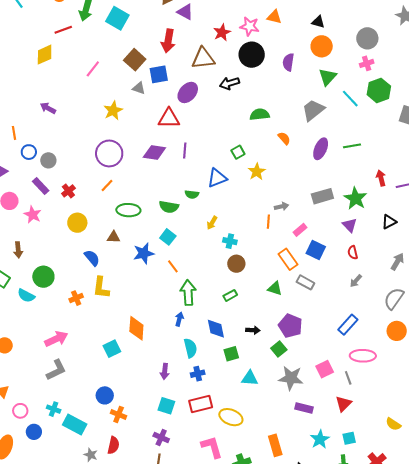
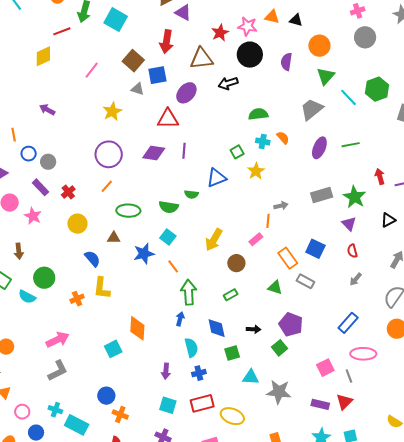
black triangle: (318, 22) -> (296, 20), moved
pink cross: (367, 63) -> (358, 11), moved
yellow arrow: (212, 223) -> (214, 240), moved, size x1.6
pink rectangle: (300, 230) -> (256, 239), moved
cyan cross: (230, 241) -> (263, 141), moved
gray star: (291, 378) -> (279, 392), moved
purple rectangle: (304, 408) -> (320, 404), moved

